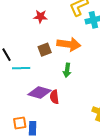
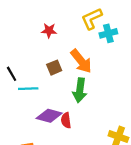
orange arrow: (69, 44) -> (81, 61), turned 45
green arrow: (67, 70) -> (80, 90), size x1.5

